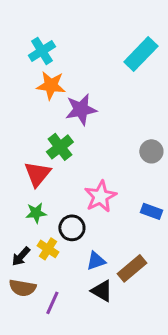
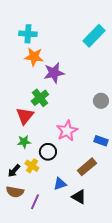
cyan cross: (42, 51) -> (28, 34), turned 36
blue triangle: (96, 261) -> (60, 184), moved
brown rectangle: (132, 268) -> (87, 167), moved
black triangle: (102, 291) -> (79, 197), moved

